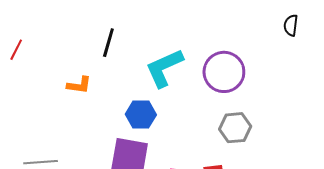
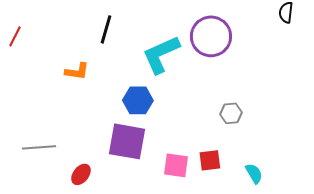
purple circle: (224, 72) -> (211, 36), moved
gray hexagon: (235, 128) -> (231, 113), size x0.7

